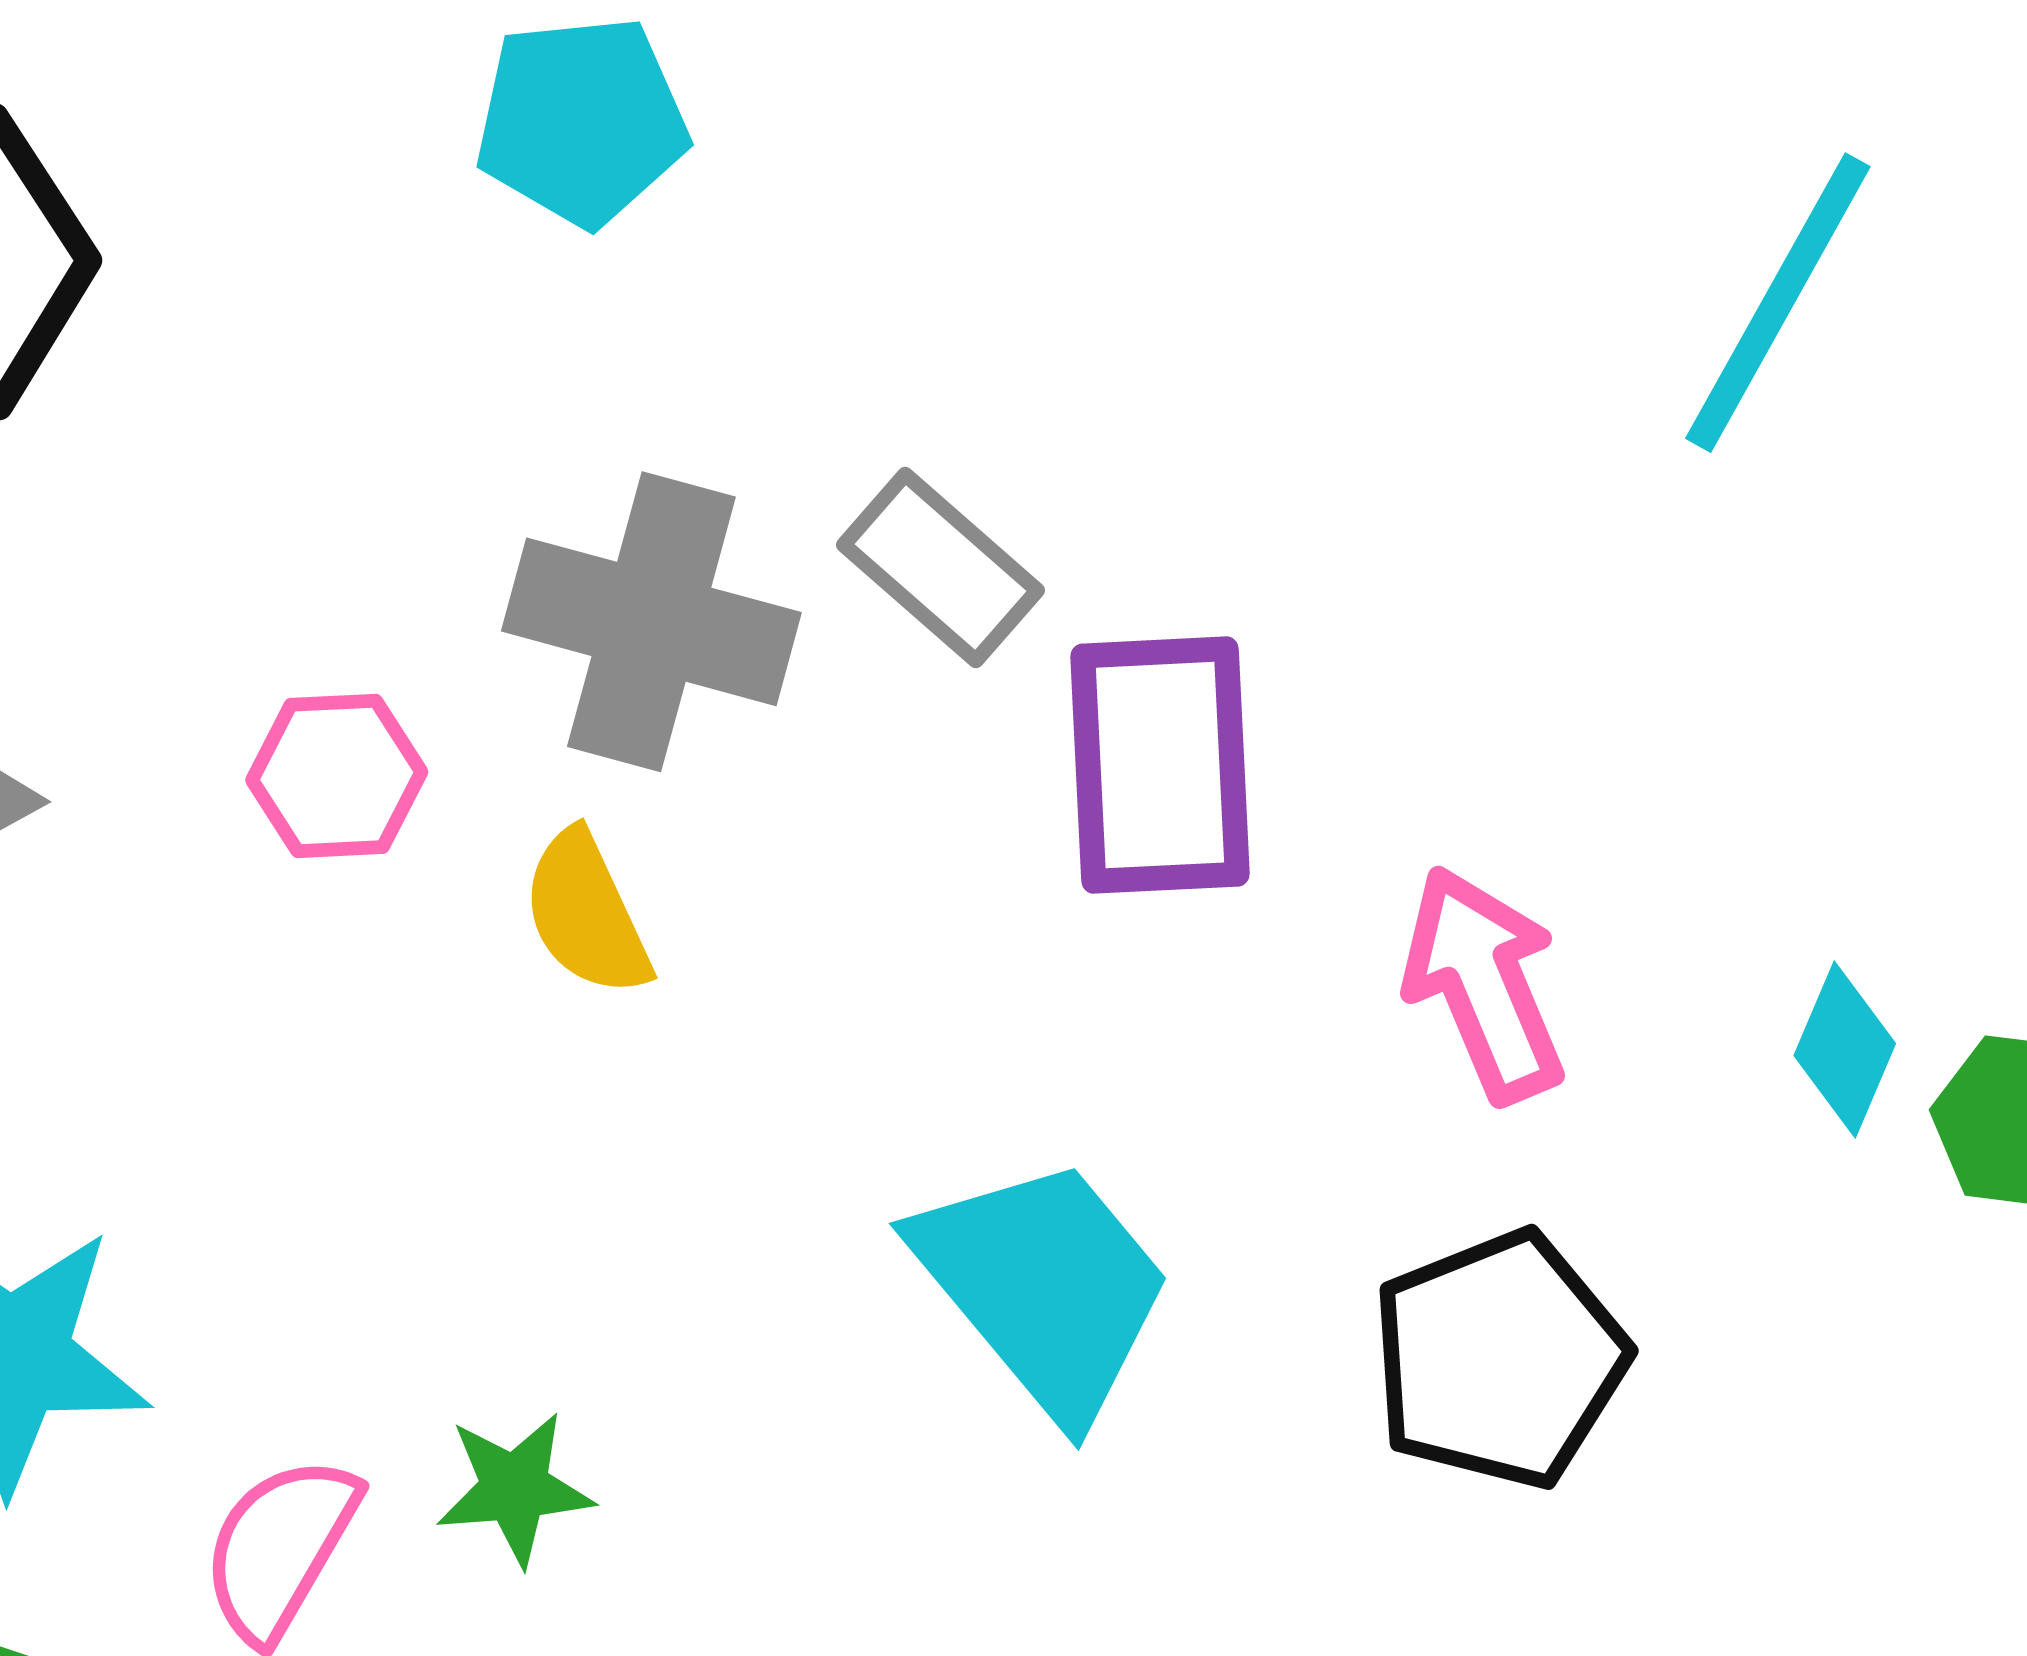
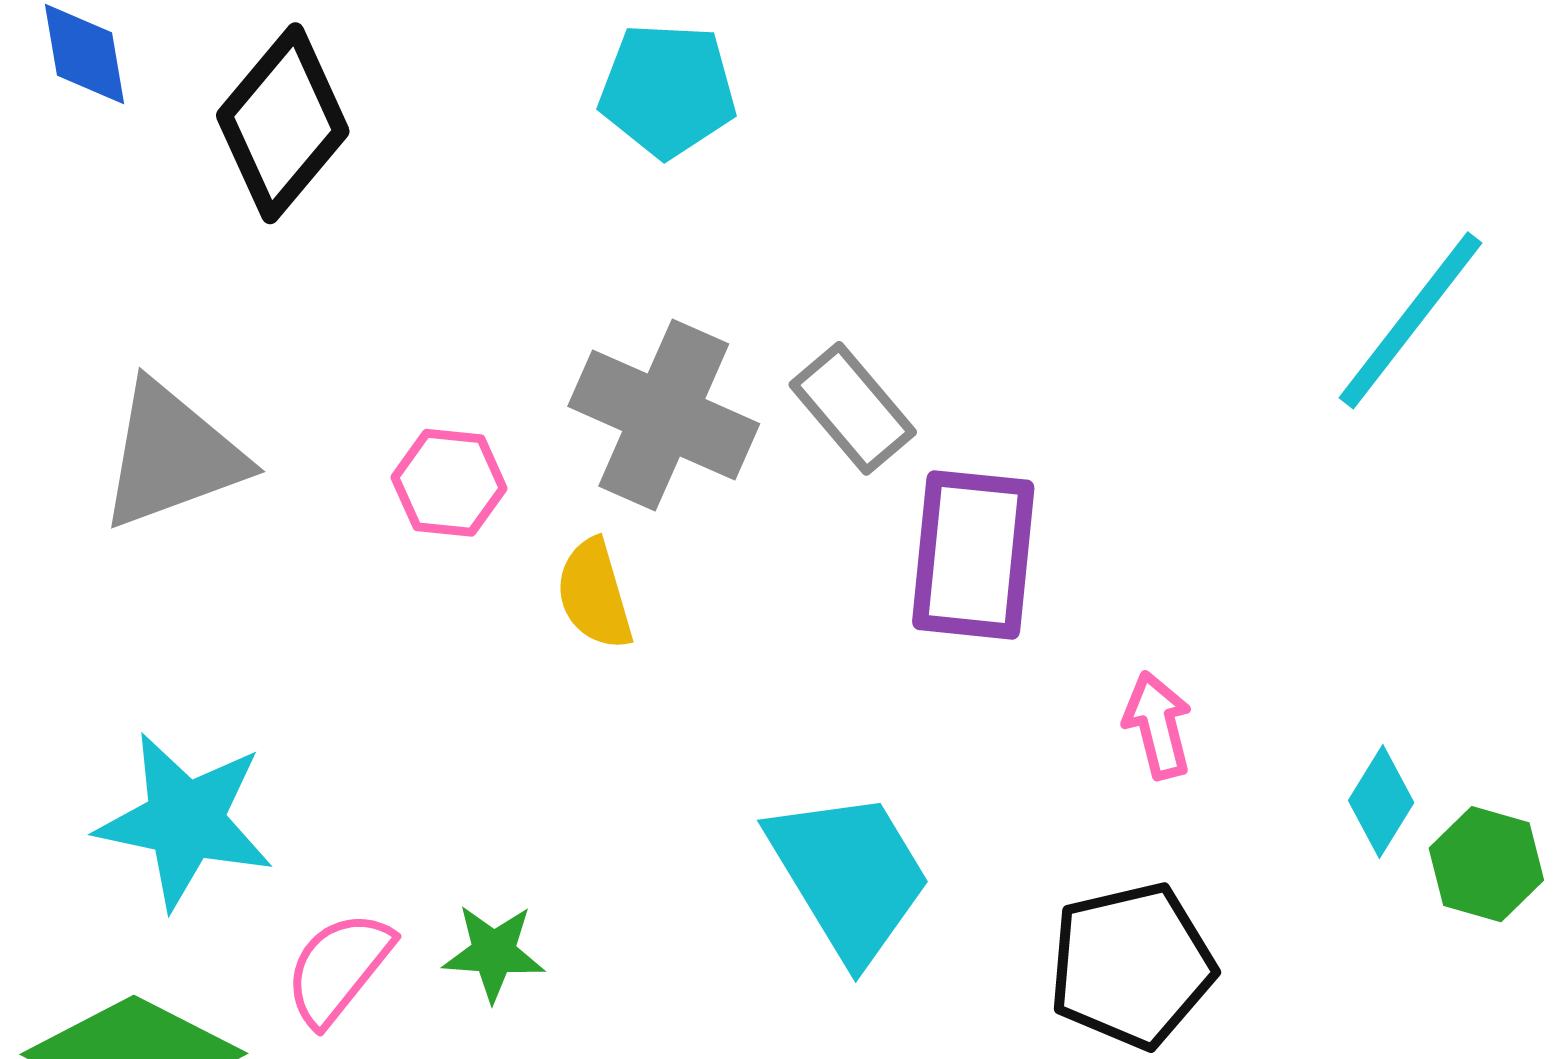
pink arrow: (1484, 984) -> (1158, 725), size x0.7

